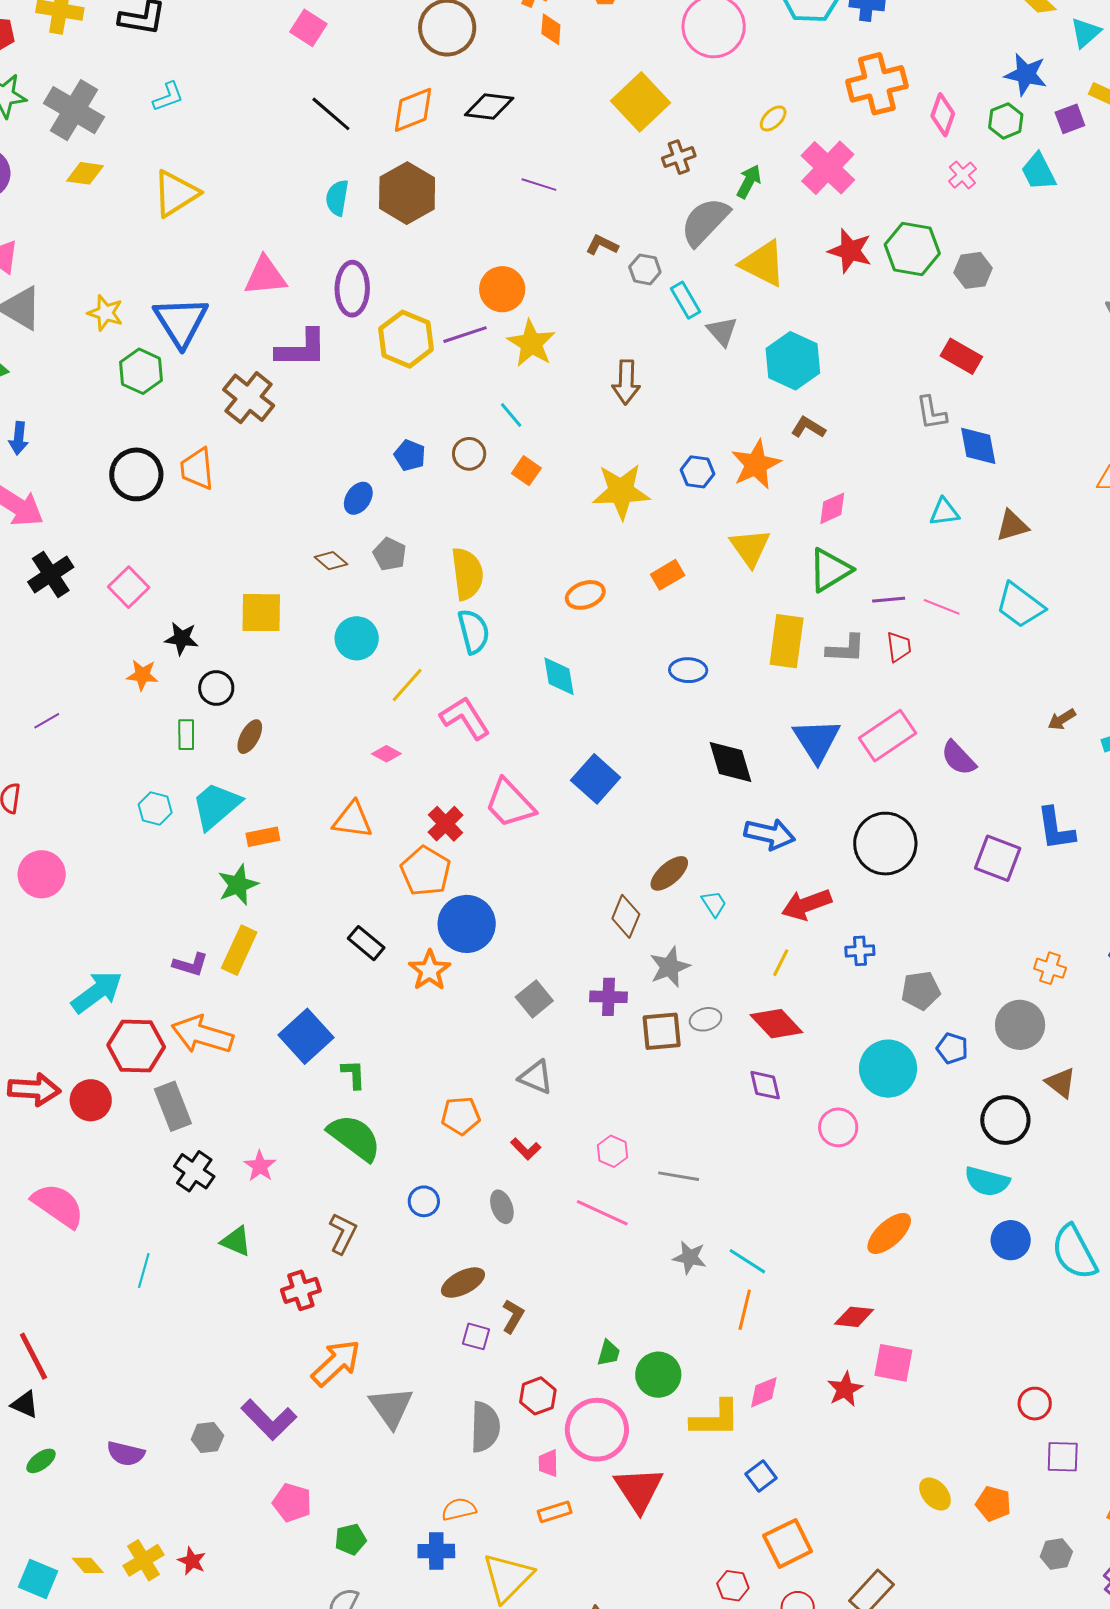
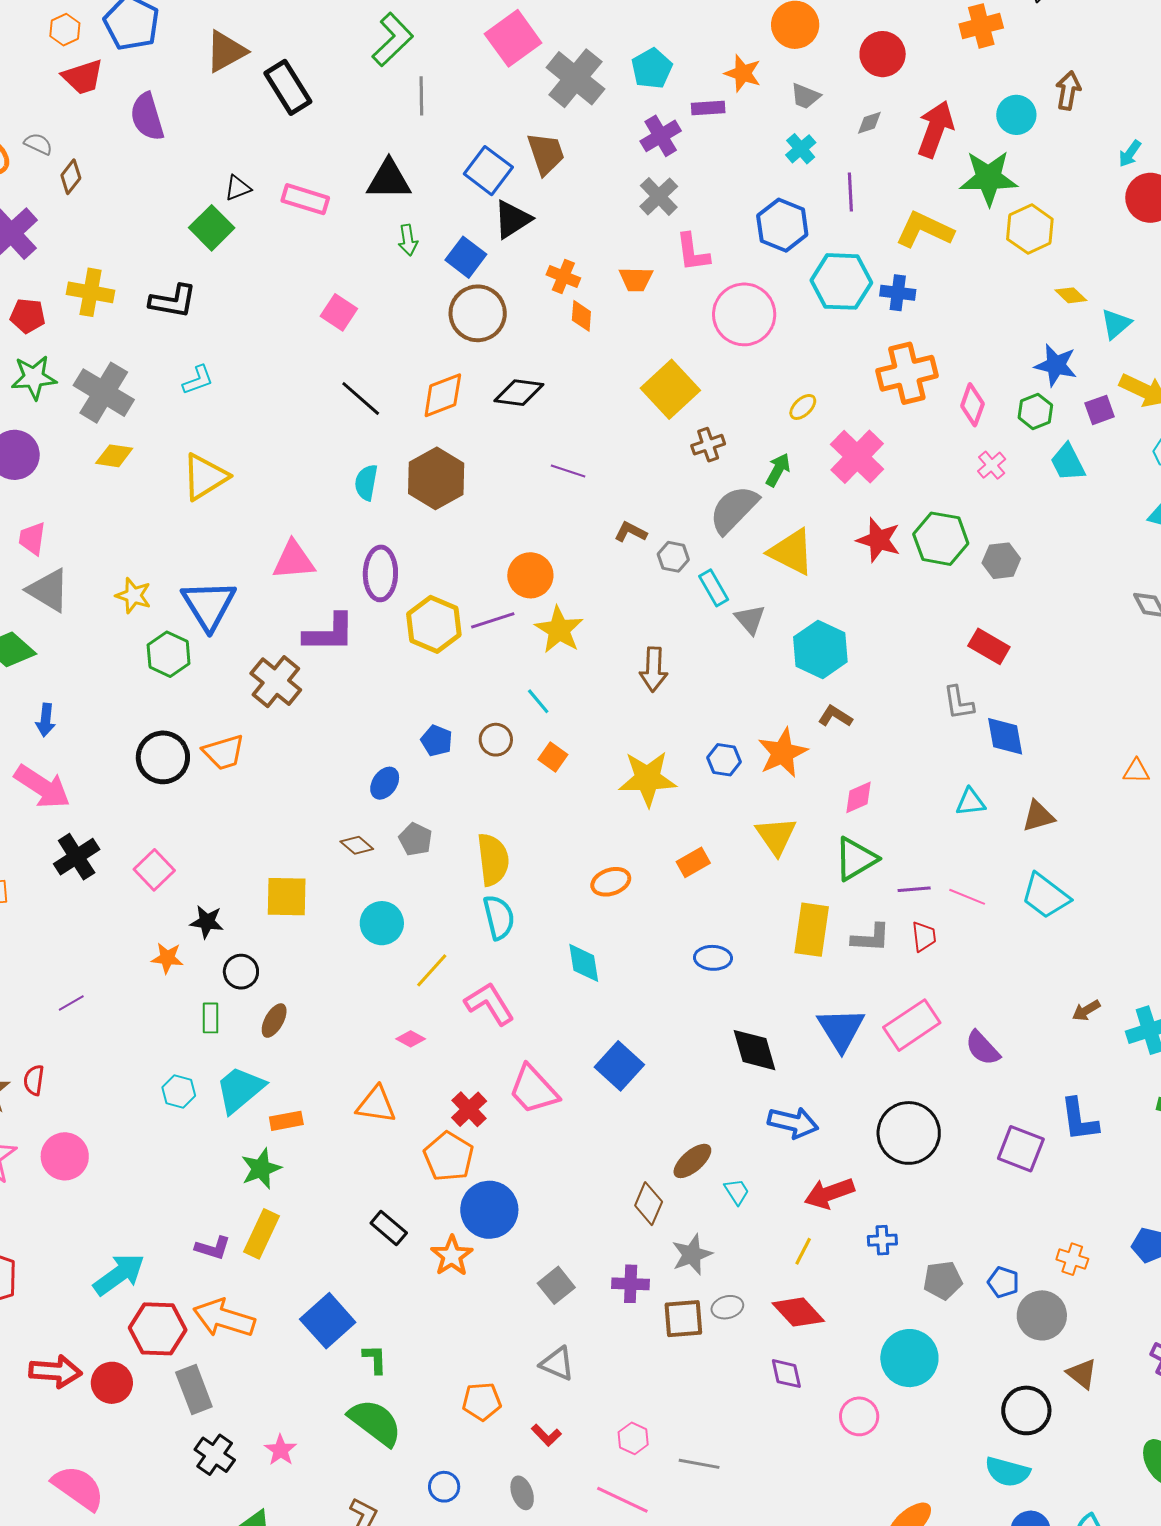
orange trapezoid: (197, 469) -> (224, 752), turned -102
blue pentagon: (952, 1048) -> (1003, 1282), moved

